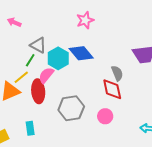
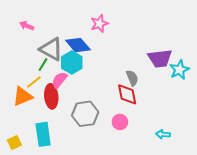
gray triangle: (38, 45) -> (51, 49), size x1.4
blue diamond: (81, 53) -> (78, 45), moved
cyan rectangle: (30, 128) -> (43, 134), size x1.6

